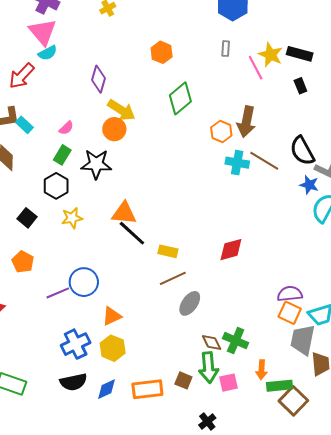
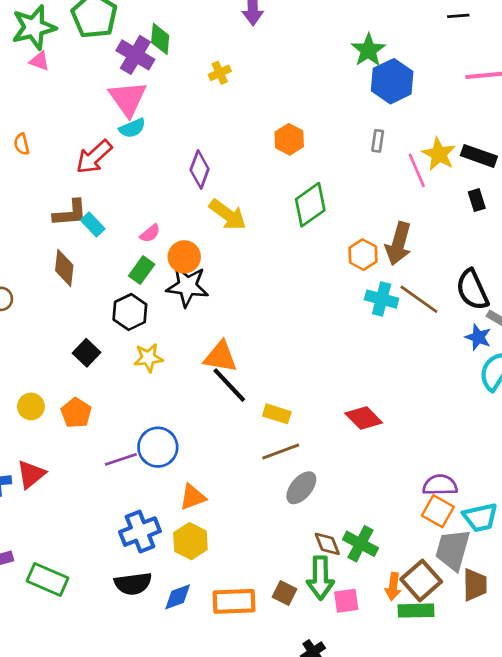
orange circle: (114, 129) -> (184, 257), moved
red diamond: (231, 250) -> (364, 418), turned 56
brown square: (293, 401) -> (421, 580), moved

